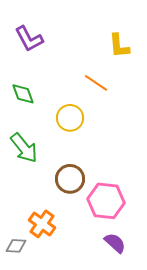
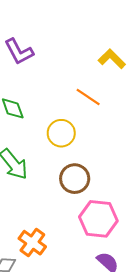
yellow L-shape: (119, 46) -> (112, 59), turned 140
brown circle: (70, 179) -> (75, 179), moved

